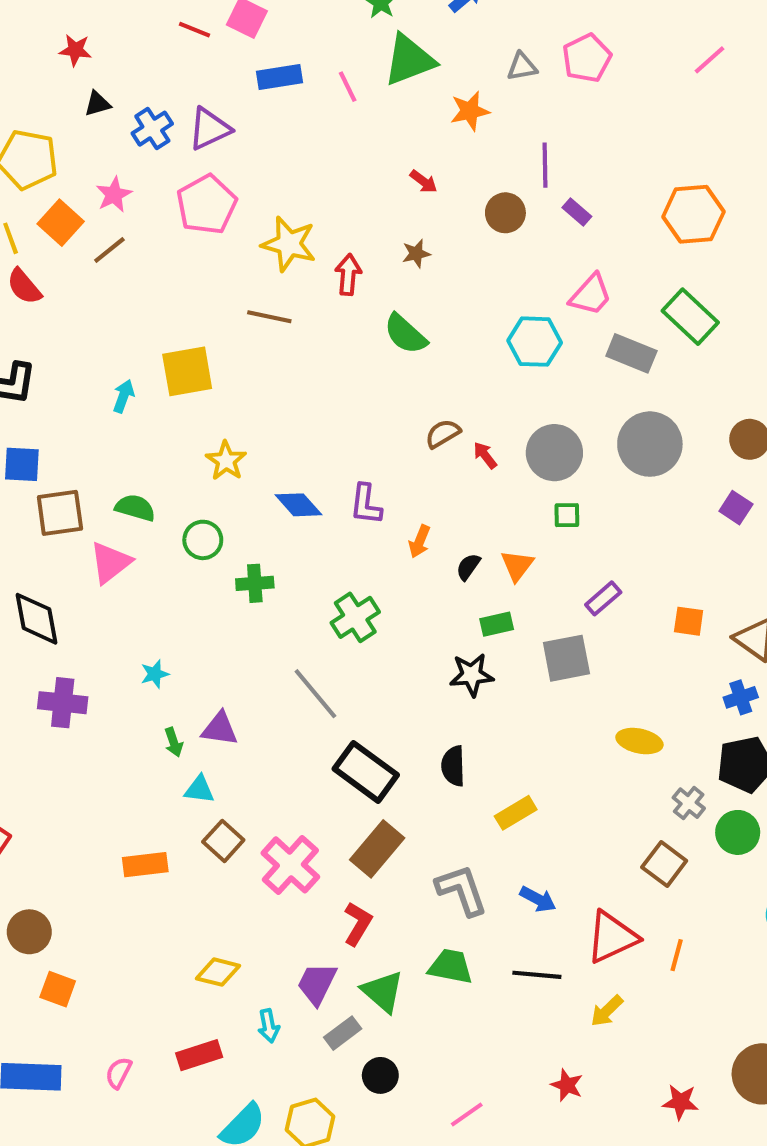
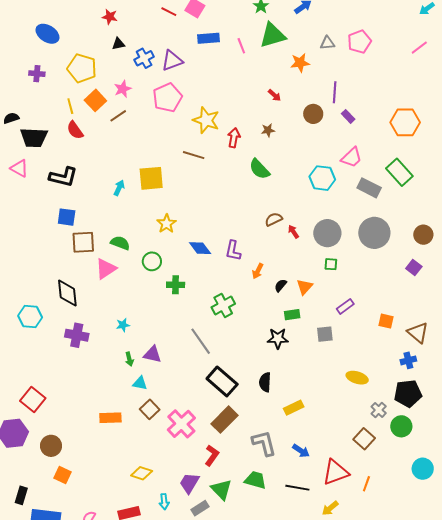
gray square: (566, 658) -> (325, 334), size x0.7

